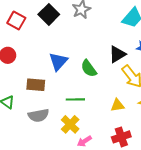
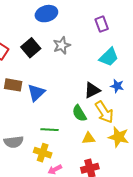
green semicircle: (89, 68) -> (79, 113), moved
brown rectangle: (36, 85) -> (13, 85), moved
yellow cross: (70, 124) -> (43, 153), turned -30

